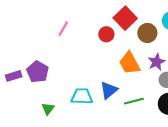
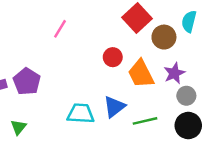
red circle: (106, 34) -> (113, 57), moved
green triangle: (48, 109) -> (18, 127), moved

